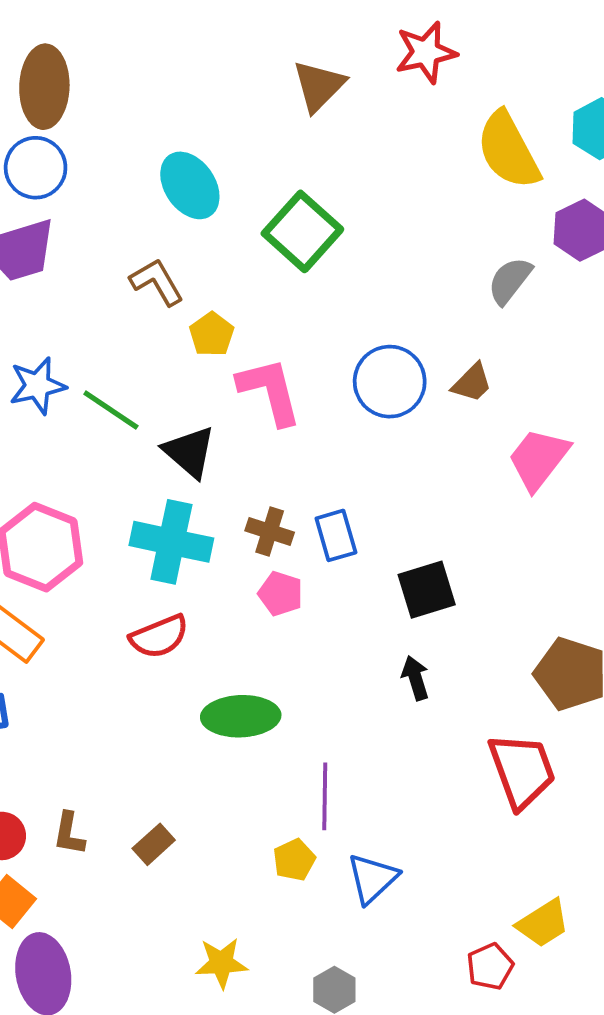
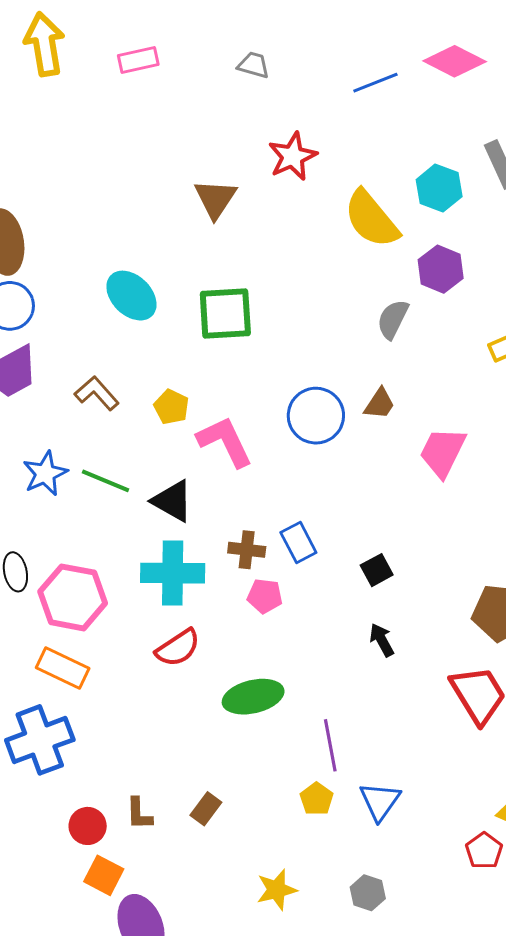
green square: (302, 231) -> (225, 313), turned -34
brown L-shape: (157, 282) -> (97, 393), moved
black square: (427, 590) -> (377, 570), size x0.7

